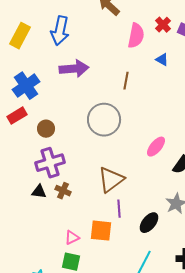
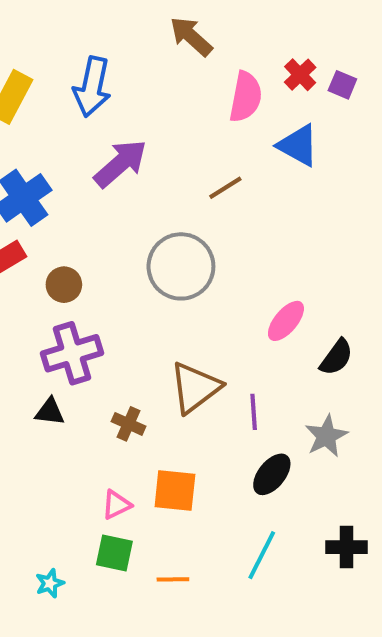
blue triangle: (162, 60) -> (298, 145), size x1.6
purple arrow: (74, 69) -> (120, 163), turned -36
brown line: (126, 81) -> (225, 188), turned 48
brown cross: (63, 191) -> (129, 424), moved
purple line: (119, 209) -> (254, 412), moved

